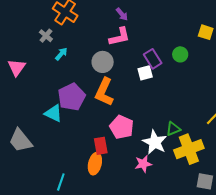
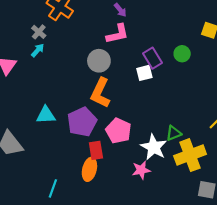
cyan arrow: (61, 54) -> (38, 50), moved
purple pentagon: (72, 97) -> (82, 122), moved
cyan triangle: (53, 113) -> (46, 115), turned -30

